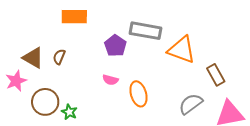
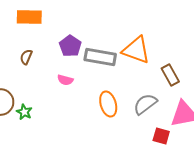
gray rectangle: (146, 31) -> (100, 57), moved
brown semicircle: (59, 57) -> (26, 57), moved
orange ellipse: (138, 94) -> (108, 104), moved

